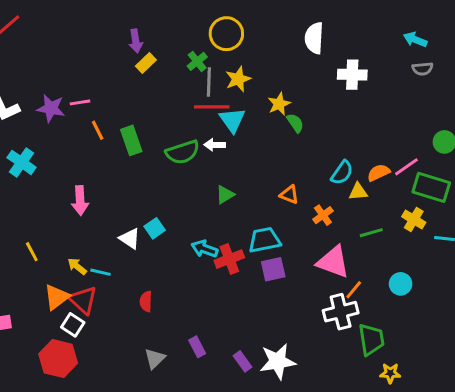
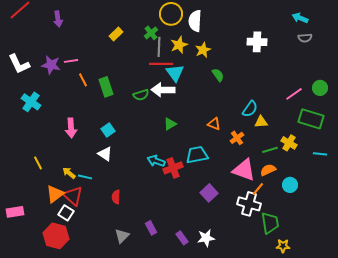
white semicircle: (314, 38) -> (195, 21), moved
purple arrow: (136, 41) -> (58, 19), moved
yellow star: (279, 104) -> (203, 50), moved
white arrow: (215, 145) -> (163, 90), size x1.6
green semicircle: (183, 152) -> (141, 95), size x0.7
pink line: (406, 167) -> (294, 94), moved
orange semicircle: (379, 173) -> (268, 170), moved
yellow cross: (414, 220) -> (289, 143), moved
cyan square: (155, 228) -> (108, 130), moved
purple square: (273, 269) -> (209, 193), moved, turned -30
white cross: (341, 312) -> (249, 204), turned 30
white star: (278, 361) -> (206, 238), size x0.7

